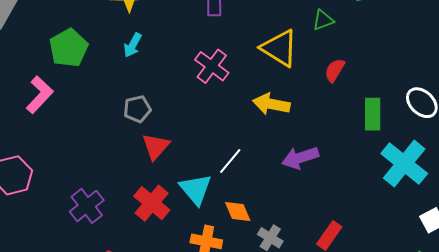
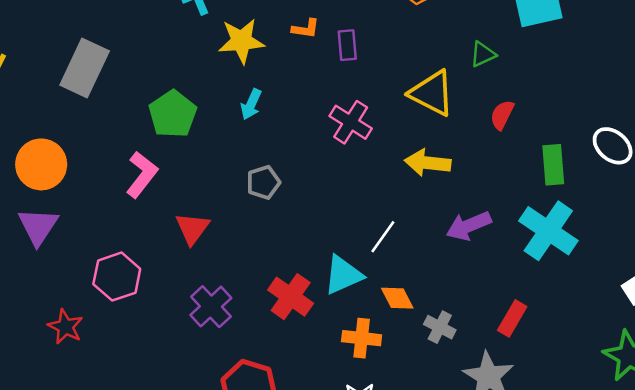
red triangle: (156, 147) -> (192, 228), moved
cyan cross: (404, 164) -> (548, 231), moved
cyan triangle: (196, 189) -> (343, 275), turned 51

